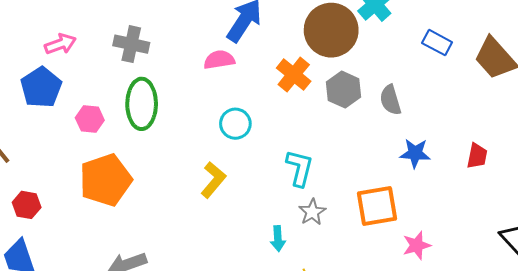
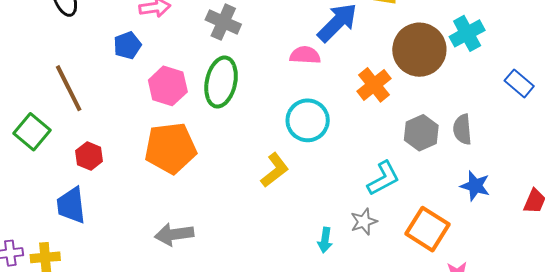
blue pentagon: (41, 87) -> (127, 45), size x0.7
gray hexagon: (343, 90) -> (421, 133), moved
pink hexagon: (90, 119) -> (168, 86), size x1.4
cyan circle: (235, 124) -> (308, 120), size x1.4
cyan L-shape: (300, 168) -> (383, 178), moved, turned 36
orange square: (377, 206) -> (428, 229), turned 30

